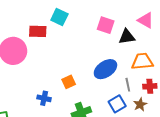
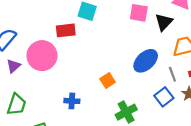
black triangle: (127, 37) -> (164, 22), turned -30
blue cross: (44, 98) -> (72, 101), moved

